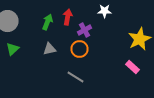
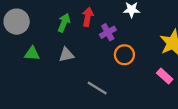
green triangle: (12, 49) -> (32, 54), moved, turned 48
orange circle: (80, 49) -> (124, 55), moved

